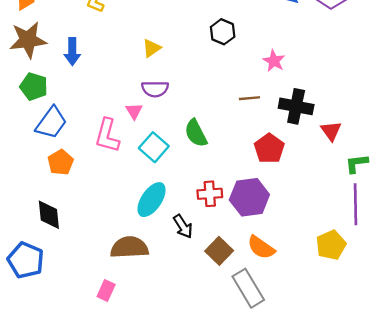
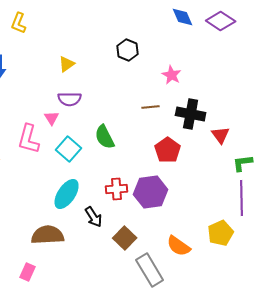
orange semicircle: (261, 247) -> (179, 246), moved

